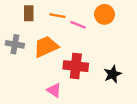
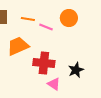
pink triangle: (54, 90) -> (54, 84), moved

